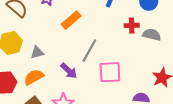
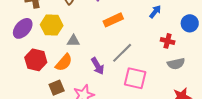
gray semicircle: (152, 35) -> (176, 64), moved, turned 138
orange semicircle: (34, 77) -> (64, 62), turned 144

